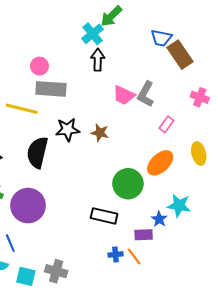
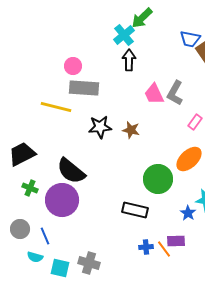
pink trapezoid: (124, 95) -> (154, 94), turned 40
black semicircle: (37, 152) -> (71, 171), moved, turned -64
purple rectangle: (144, 235) -> (176, 241), moved

